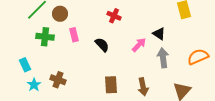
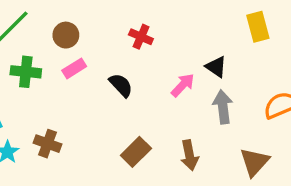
brown circle: (60, 14) -> (66, 35), moved
pink rectangle: (74, 35) -> (74, 68), turned 72
brown rectangle: (111, 85) -> (136, 152), turned 48

